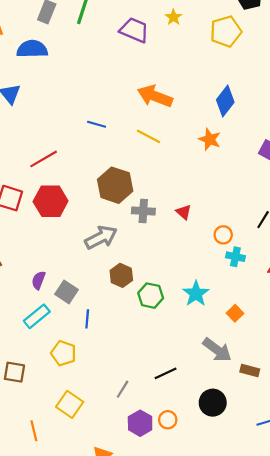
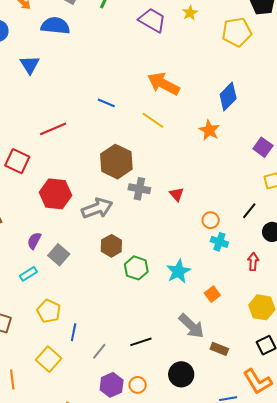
red hexagon: (51, 201) -> (56, 194), moved
cyan rectangle: (37, 316) -> (28, 274), size x0.7
blue line: (87, 319) -> (74, 332), moved

